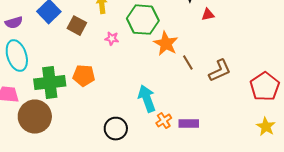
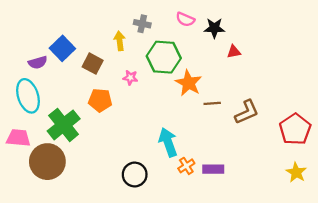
purple semicircle: (14, 23) -> (38, 62), moved
brown line: (188, 63) -> (212, 103), turned -63
orange pentagon: (84, 76) -> (100, 100), moved
green cross: (50, 83) -> (64, 125), turned -32

